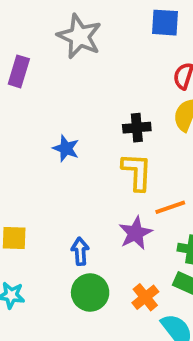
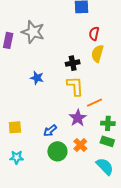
gray star: (79, 36) -> (33, 32), moved
blue arrow: (80, 251) -> (50, 131), turned -120
orange cross: (145, 297) -> (80, 145), moved

